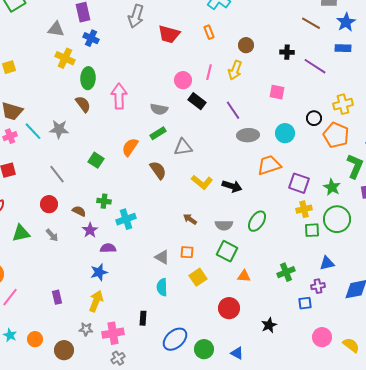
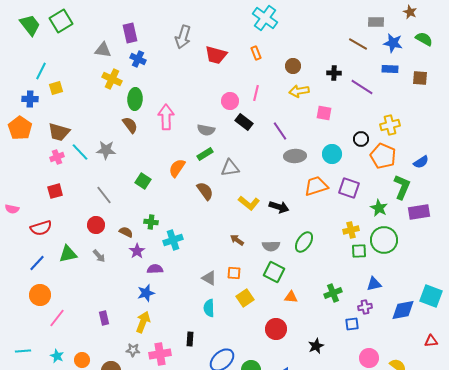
blue star: (346, 22) -> (393, 43), turned -30
yellow arrow: (235, 70) -> (299, 91), moved, turned 60
purple square: (299, 183) -> (349, 188), moved

